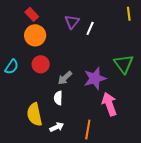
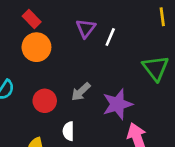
red circle: (41, 64) -> (45, 101), moved
green triangle: (124, 64) -> (156, 68), moved
gray arrow: (65, 78) -> (81, 92), moved

